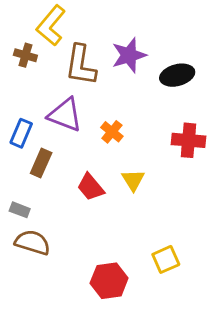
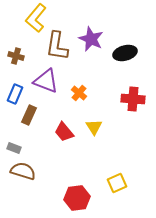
brown cross: (25, 55) -> (16, 56), moved
purple star: (129, 55) -> (91, 39), turned -30

